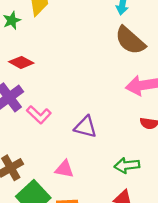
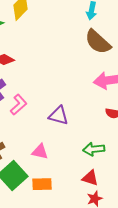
pink L-shape: (39, 115) -> (19, 105), turned -85

